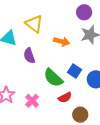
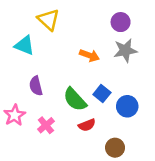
yellow triangle: (34, 24) -> (48, 20), moved
purple semicircle: (29, 56) -> (36, 86), moved
brown circle: (80, 115) -> (115, 148), moved

